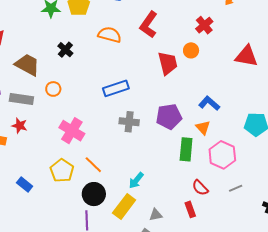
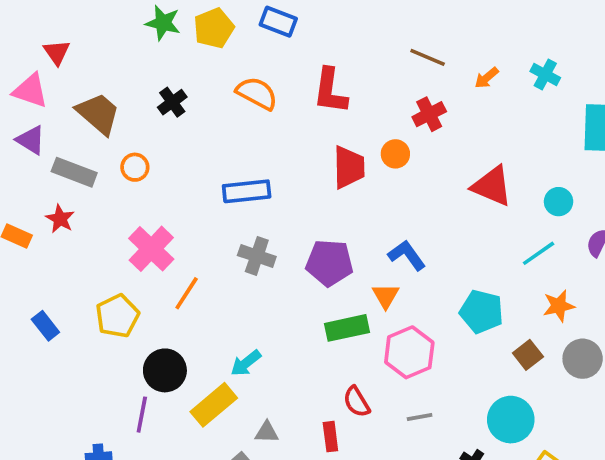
red L-shape: (149, 25) -> (330, 91), turned -40
green rectangle: (186, 149) -> (347, 328), turned 60
orange line: (93, 165) -> (187, 293), moved, turned 66

